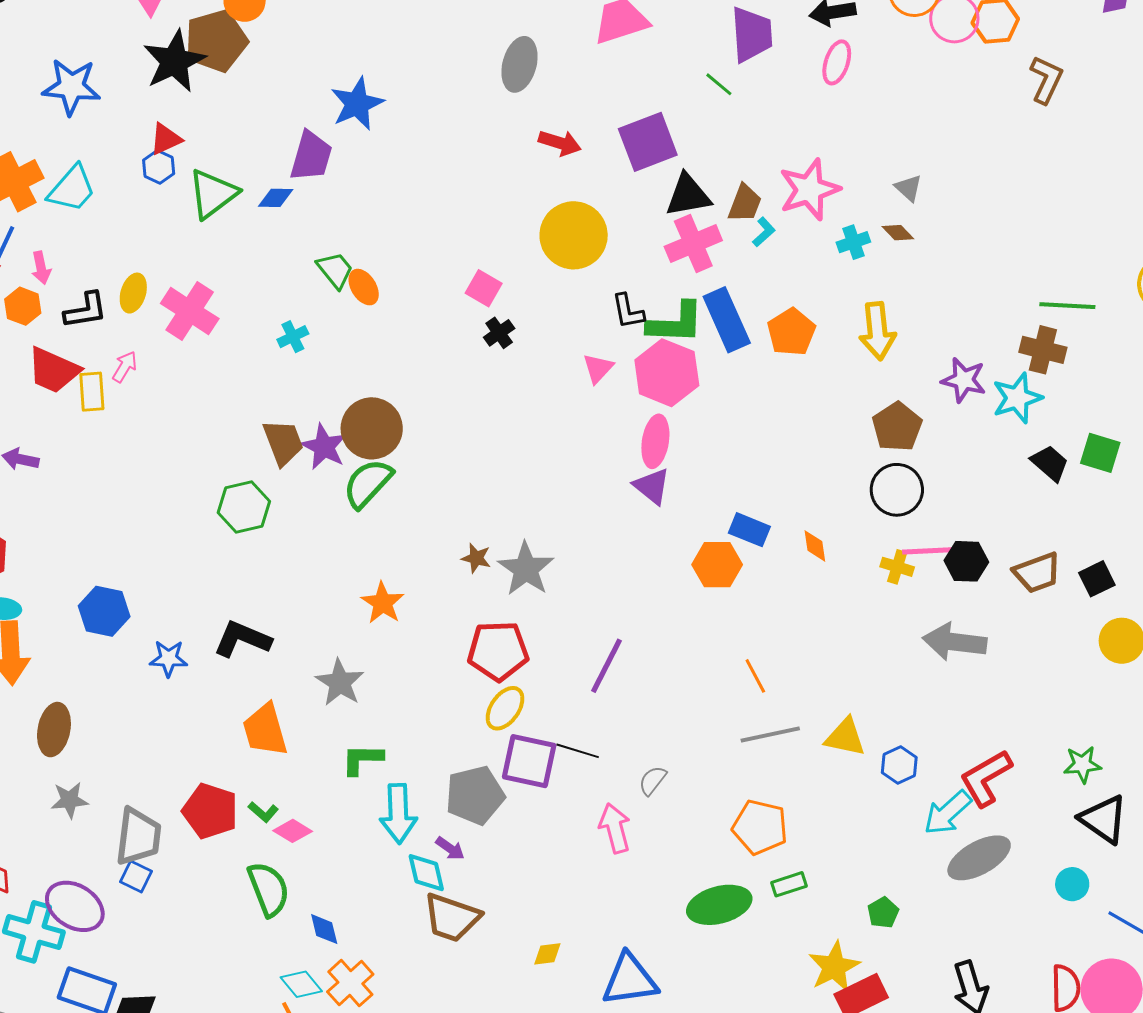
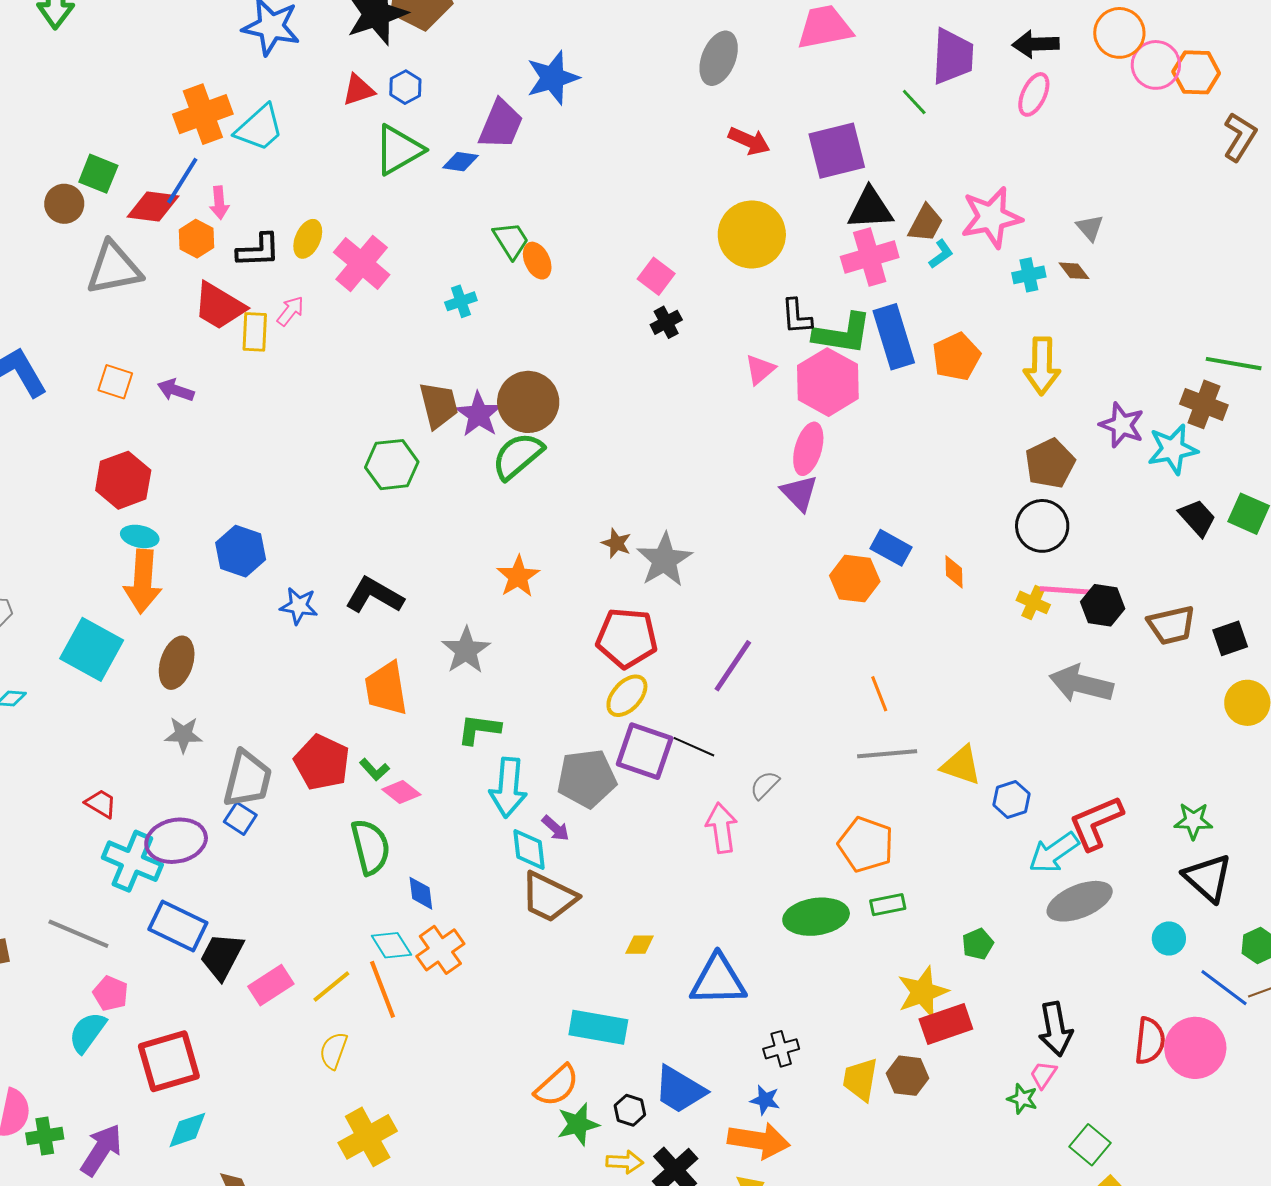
blue hexagon: (159, 167) -> (405, 87), moved
purple ellipse: (75, 906) -> (176, 841), turned -50

